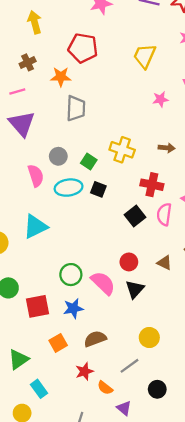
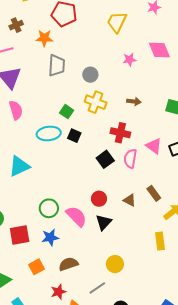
gray circle: (58, 156) -> (90, 75), moved
pink semicircle: (36, 176) -> (16, 110), moved

